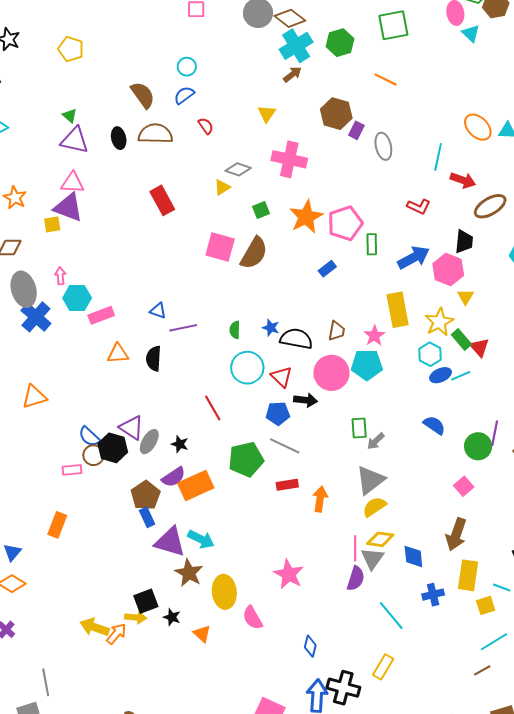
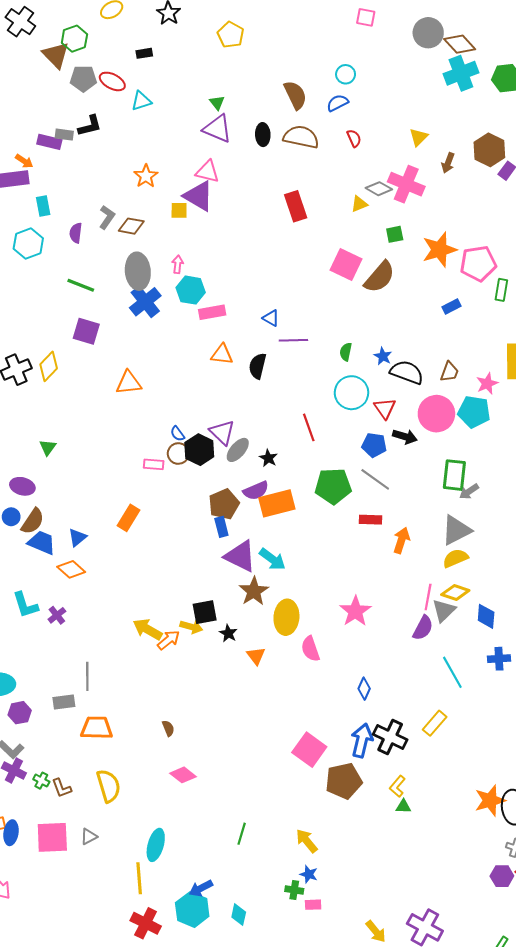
brown arrow: (292, 74) -> (448, 163), moved, turned 138
pink cross: (289, 159) -> (406, 184), moved
green rectangle: (359, 428) -> (454, 475), size x1.4
blue semicircle: (89, 437) -> (177, 434), size x0.7

